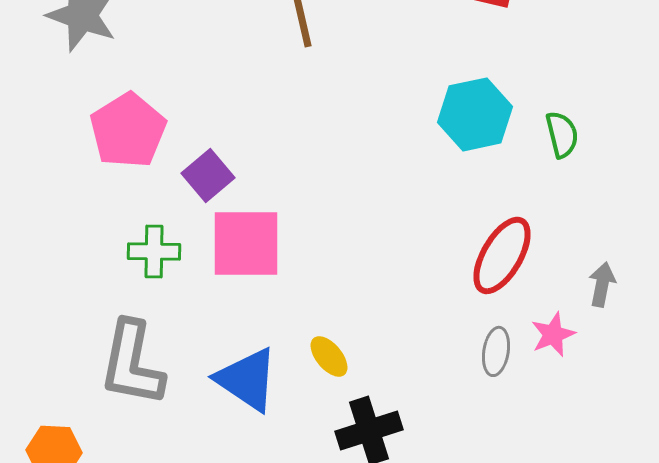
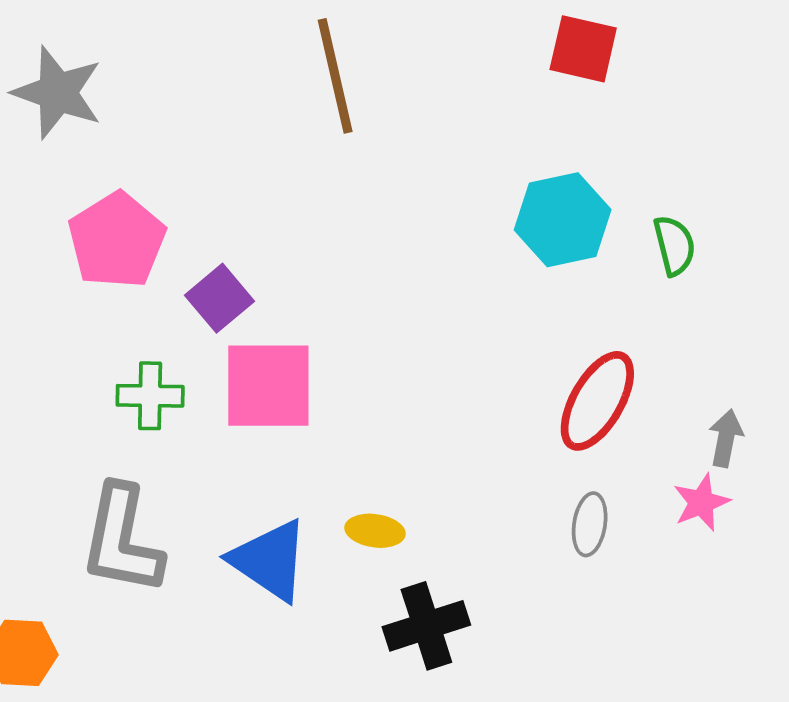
pink star: (553, 334) -> (701, 502), moved
yellow ellipse: (329, 356) -> (375, 531), turned -42

